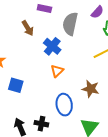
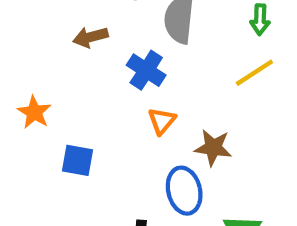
brown arrow: (28, 28) -> (90, 37), turned 112
brown star: (91, 89) -> (213, 148), moved

